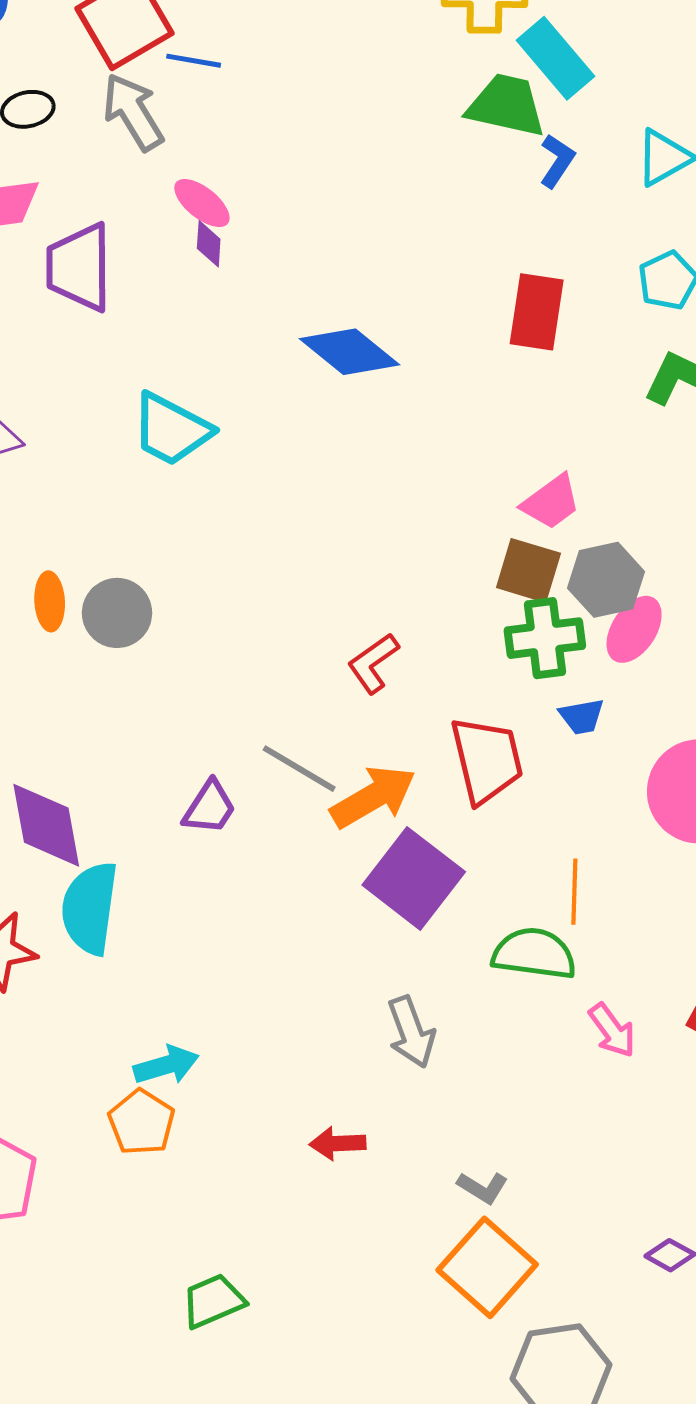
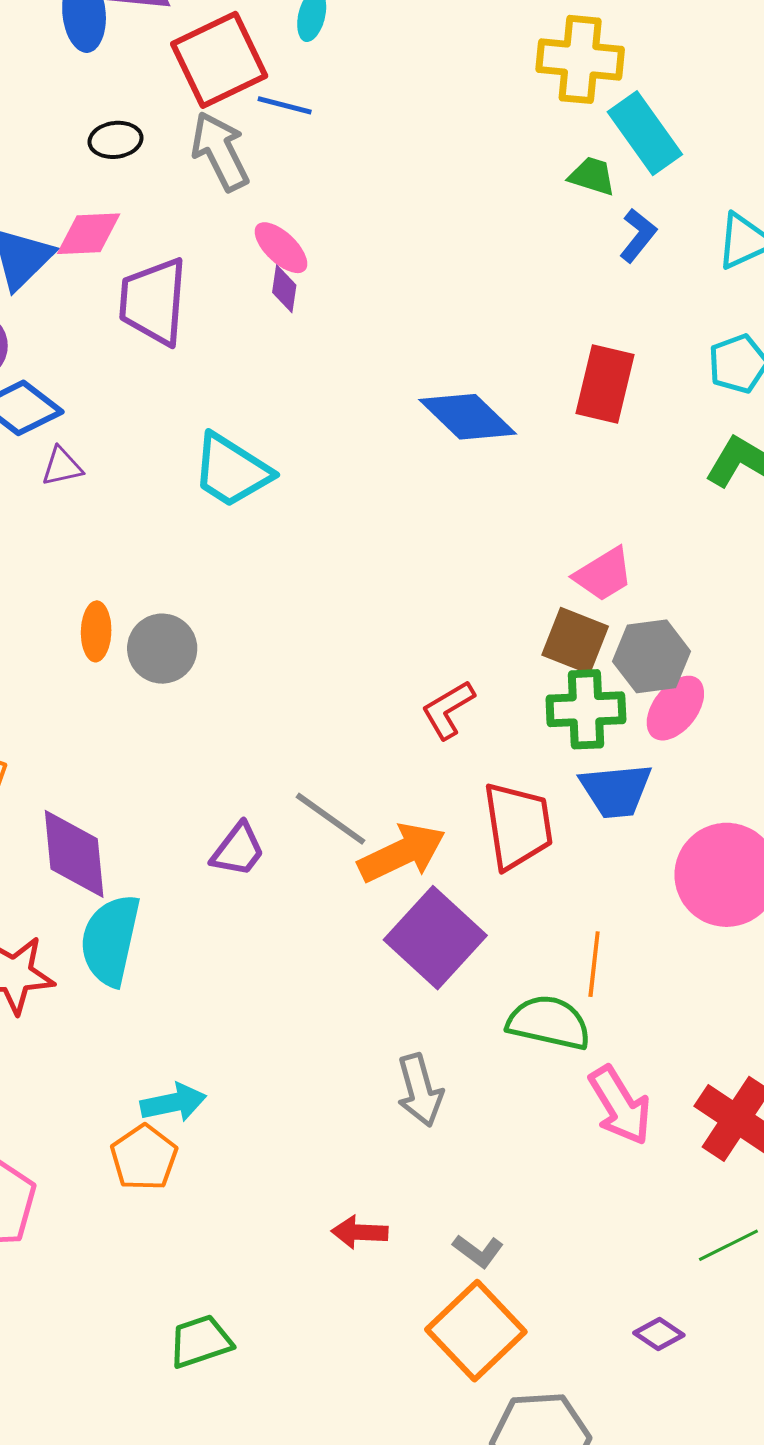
green trapezoid: (506, 105) -> (592, 176), size x0.6
blue diamond: (349, 352) -> (468, 417), moved
red L-shape: (373, 663) -> (448, 710), moved
blue trapezoid: (582, 716) -> (616, 790), size x1.6
pink arrow: (612, 1030) -> (620, 1105), size x1.4
red arrow: (338, 1143) -> (360, 1232), moved

